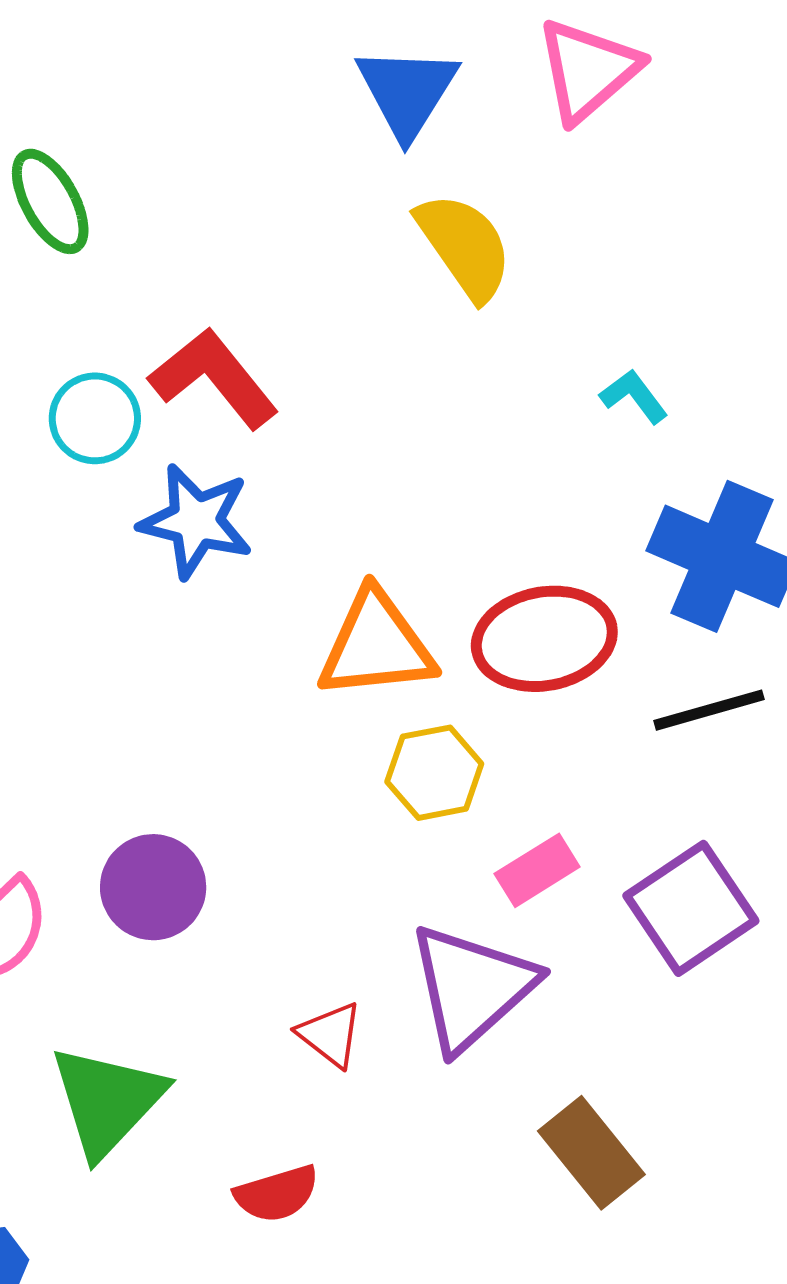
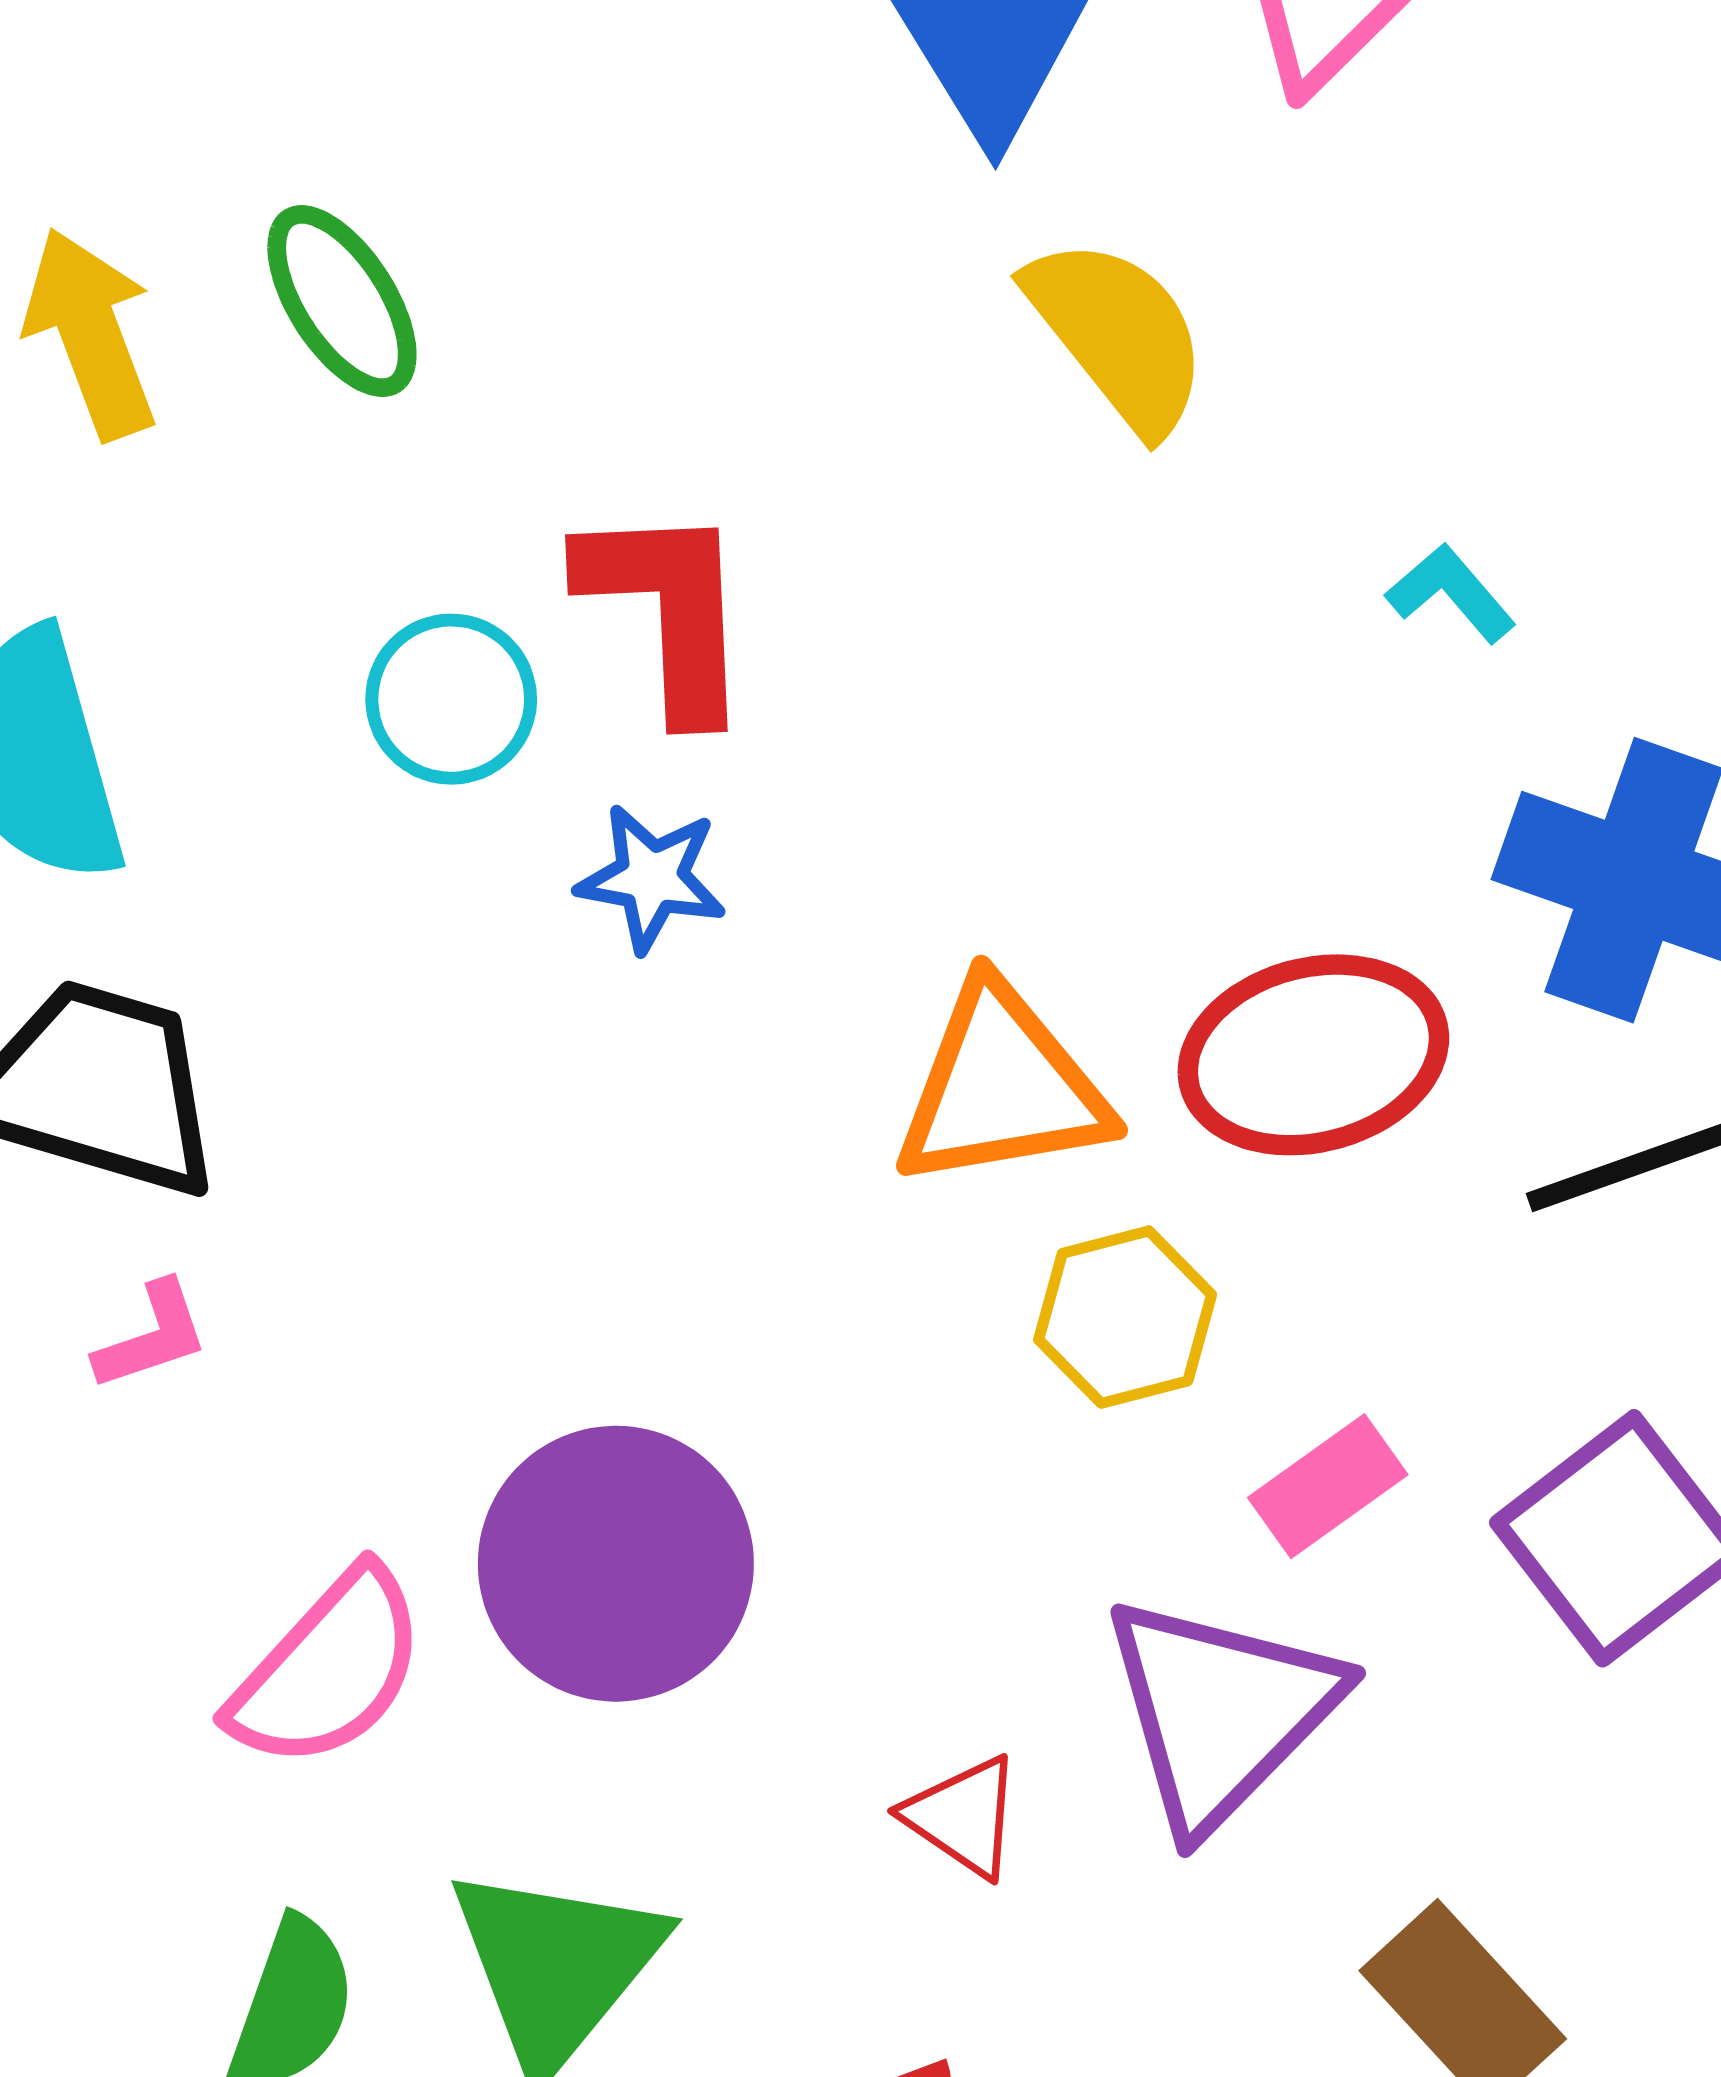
red L-shape: (214, 378) -> (668, 610), turned 40
blue star: (196, 521) -> (652, 878), size x0.7
purple circle: (153, 887) -> (616, 1564), size x1.4

